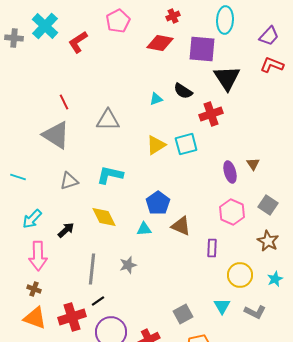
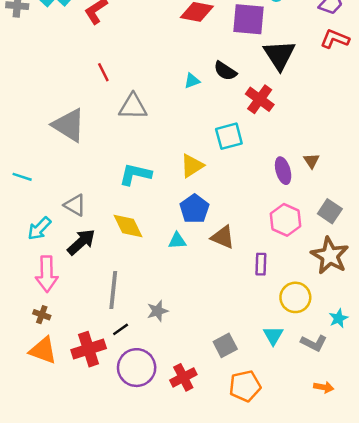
red line: (64, 102) -> (103, 72), moved
red cross: (211, 114) -> (260, 99), turned -35
yellow triangle: (156, 145) -> (192, 166), moved
gray triangle: (69, 181) -> (75, 205), moved, turned 48
black arrow: (66, 230) -> (81, 242), size x1.4
brown star: (268, 241) -> (330, 256), size x1.4
gray star: (128, 265) -> (158, 311), moved
cyan star: (275, 279) -> (338, 318), moved

